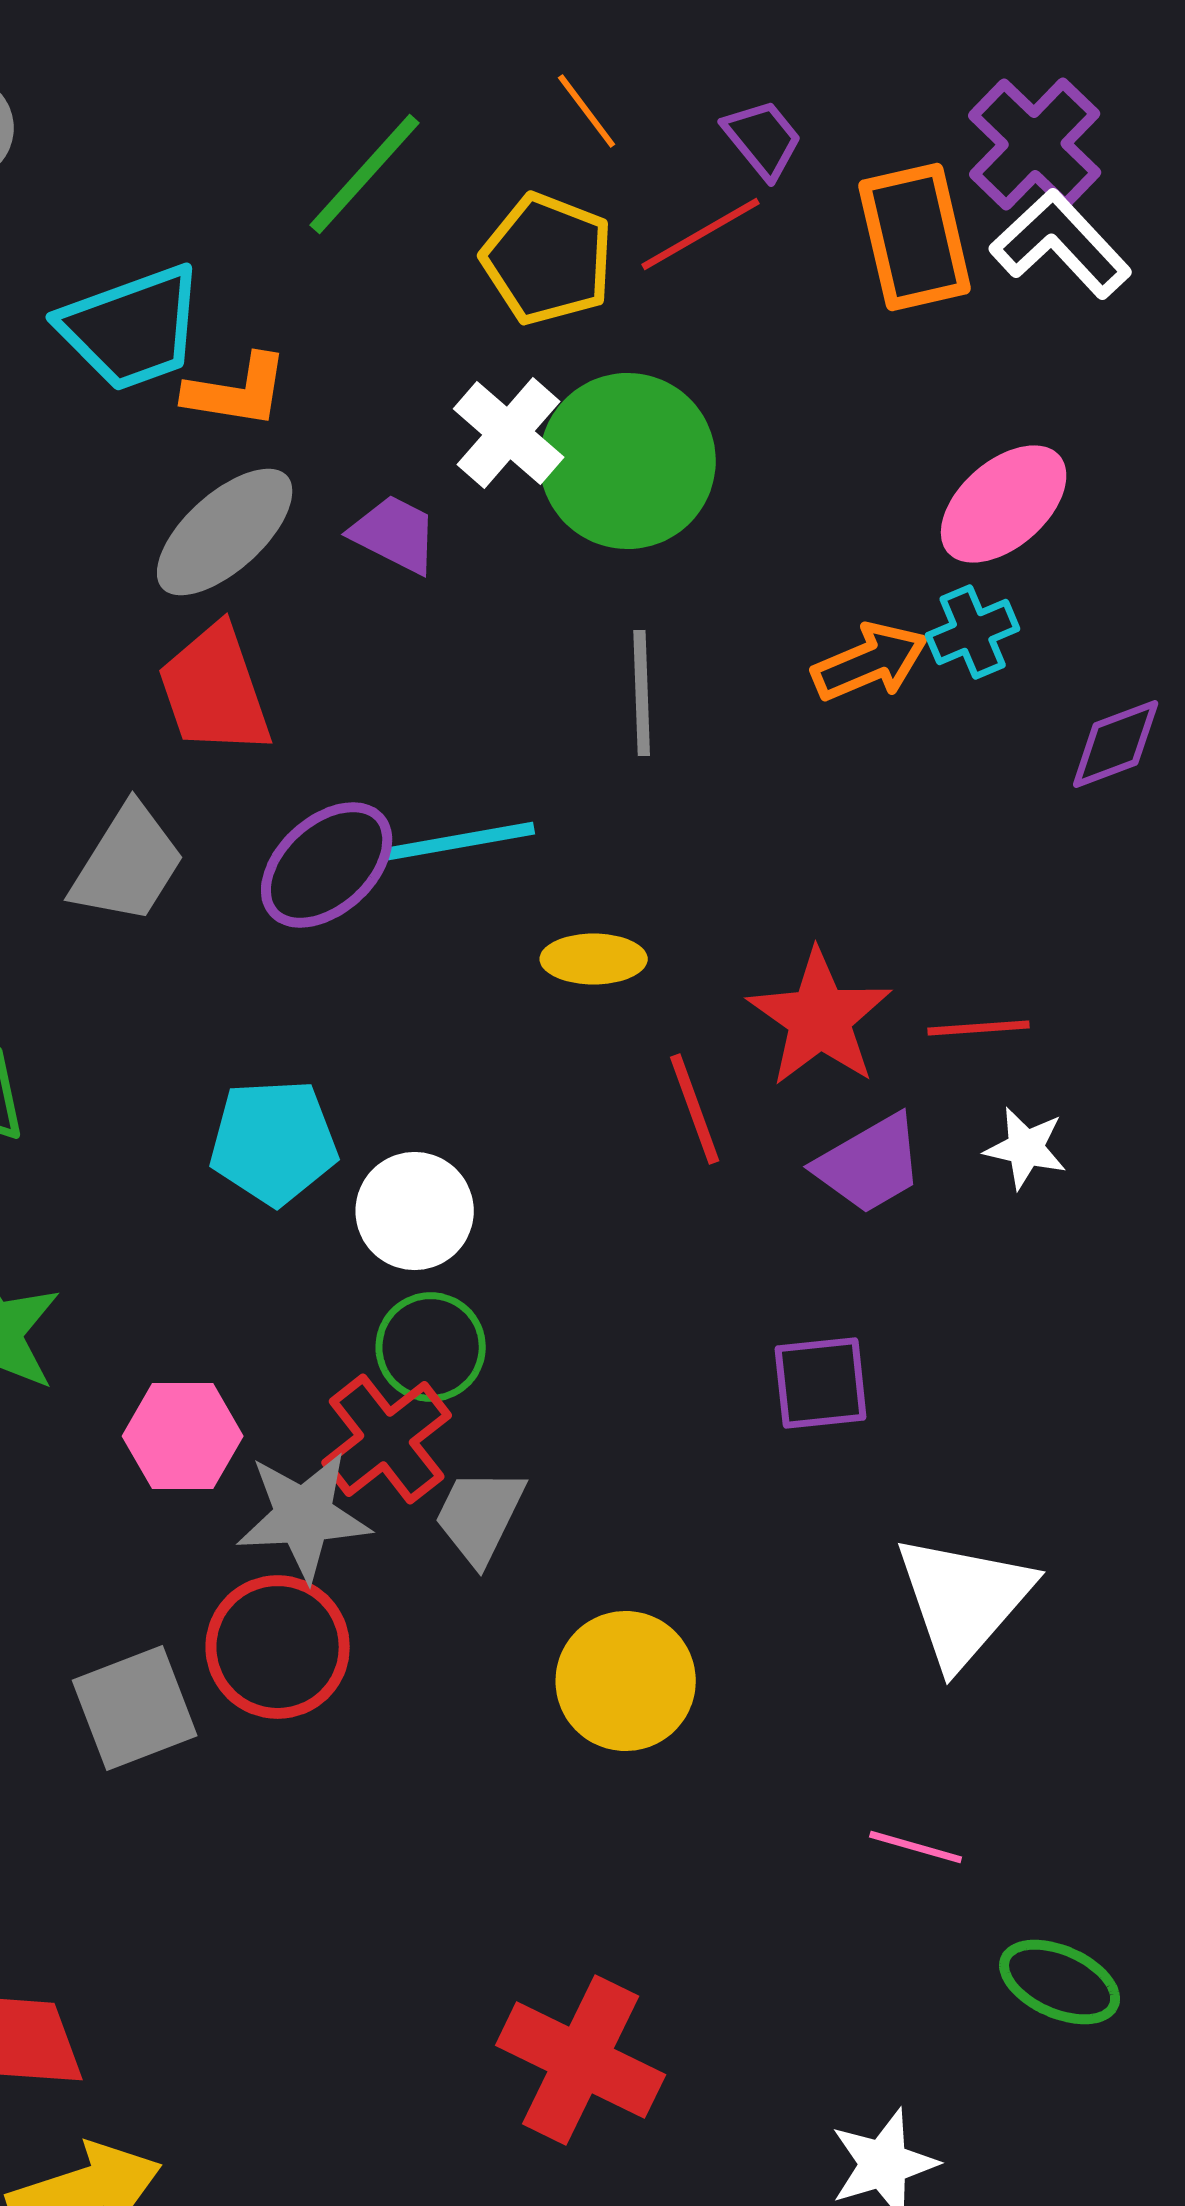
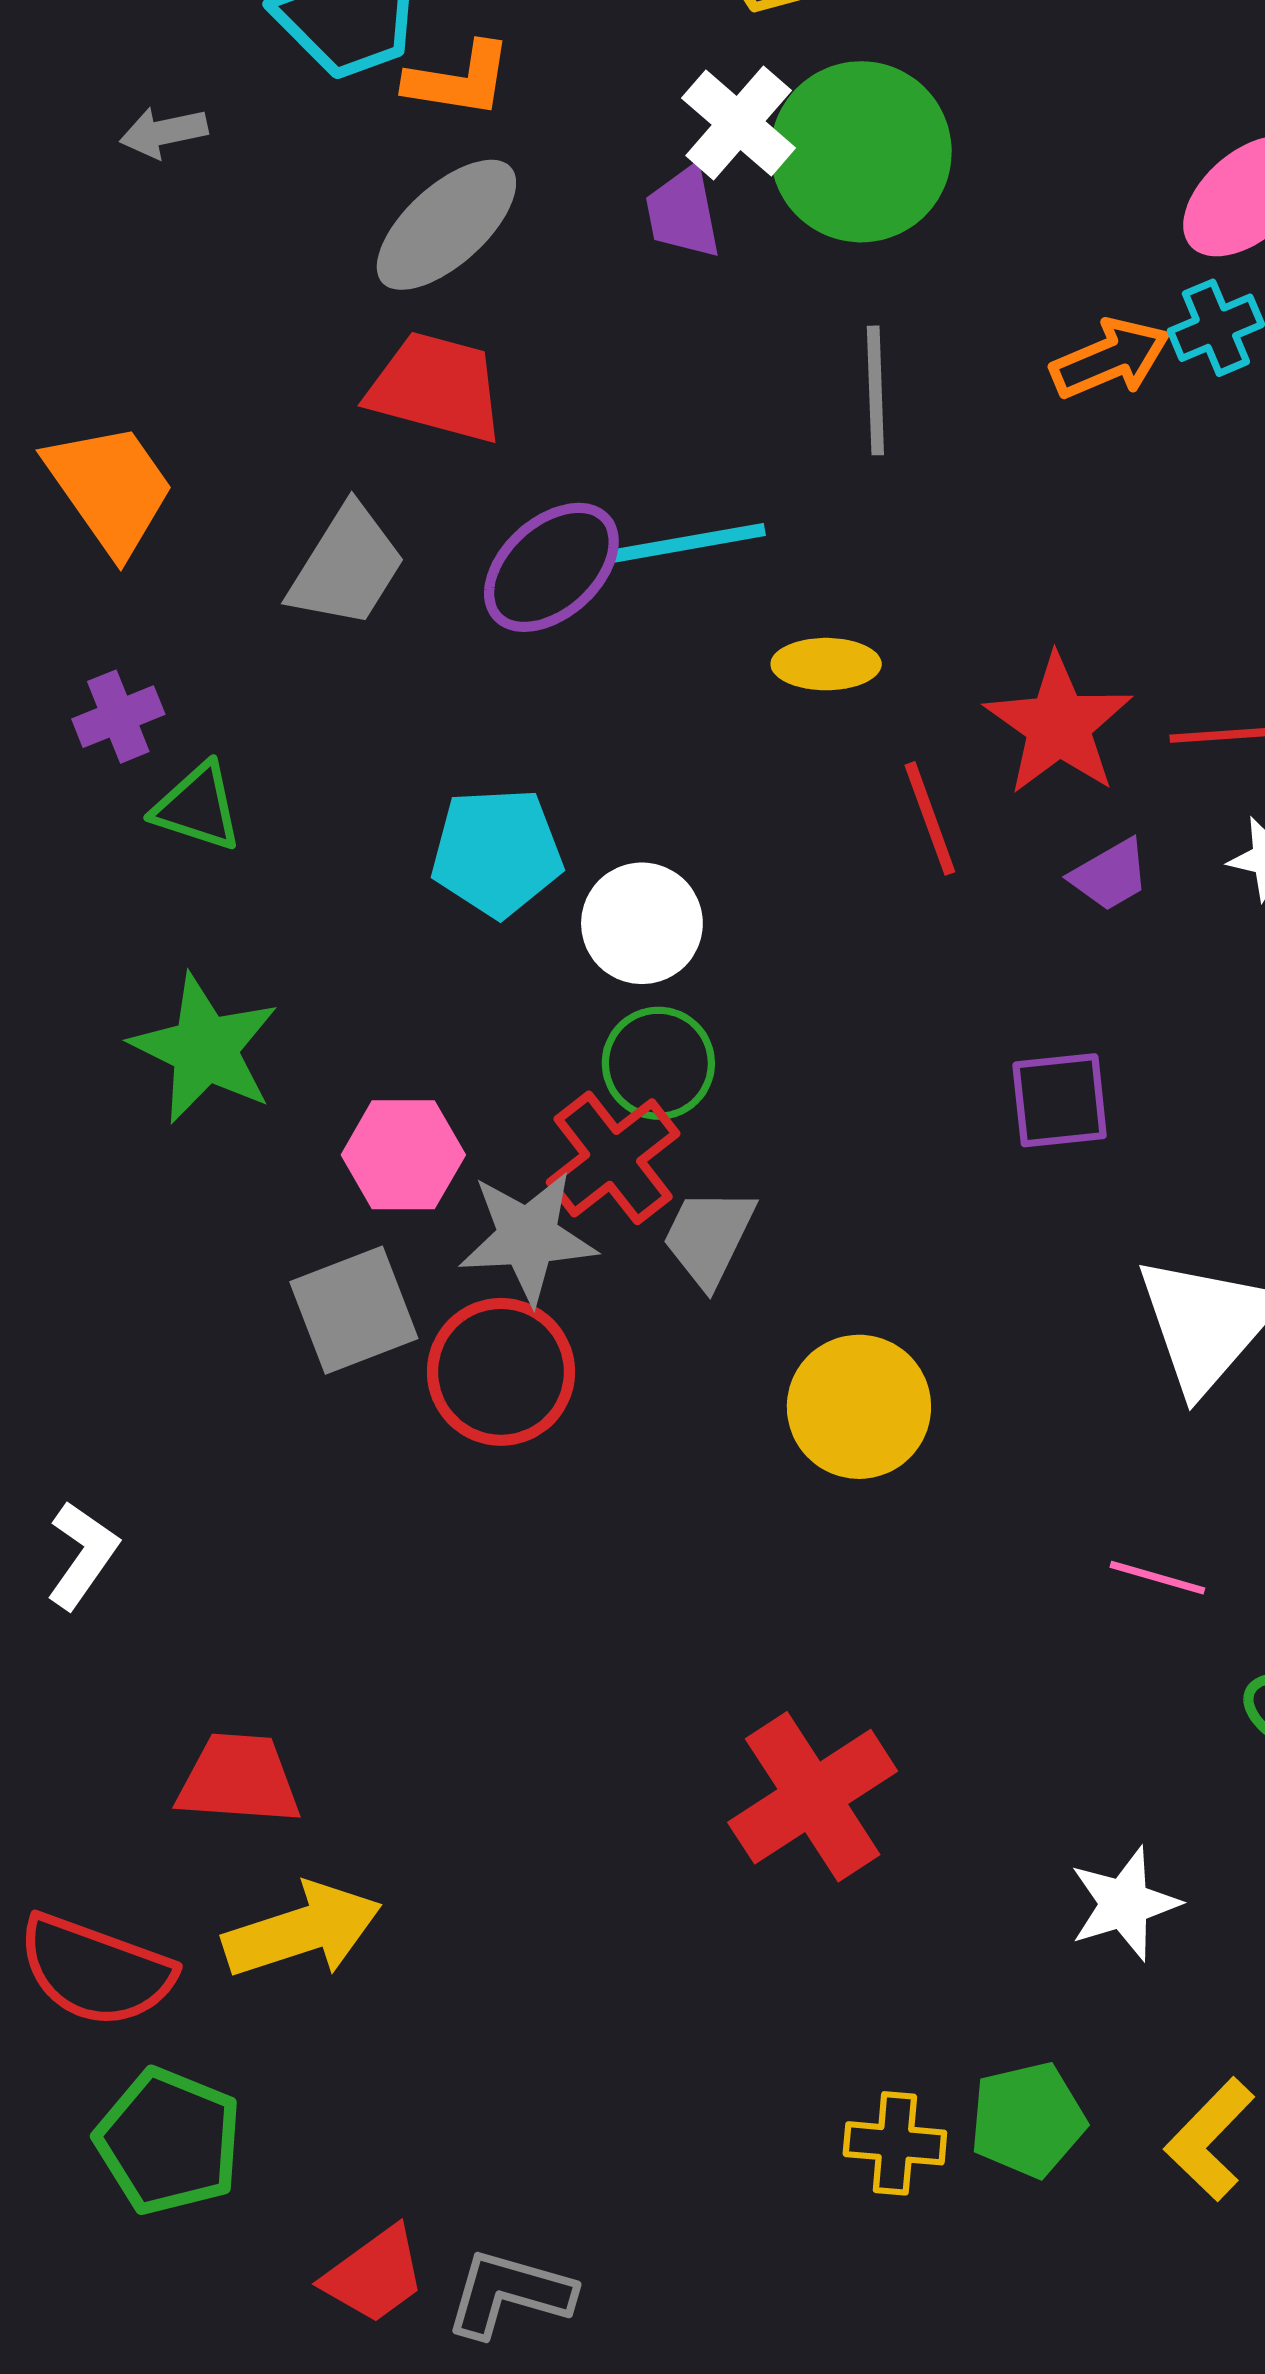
purple trapezoid: (395, 534) -> (683, 213), moved, turned -128
red trapezoid: (215, 690) -> (436, 387), turned 124
purple trapezoid: (870, 1164) -> (1110, 875), size x0.7
gray square: (135, 1708) -> (354, 1310), moved
red cross: (581, 2060) -> (813, 1797), turned 31

